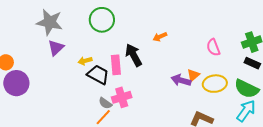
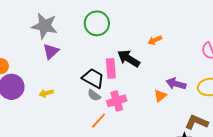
black arrow: (134, 55) -> (129, 59), turned -30
yellow arrow: (85, 61) -> (46, 93), moved
orange triangle: (193, 75) -> (160, 96), moved
gray semicircle: (105, 103) -> (94, 95), moved

